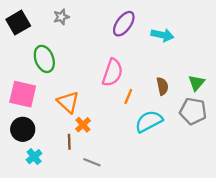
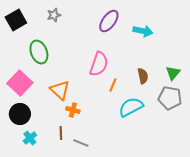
pink square: (23, 94) -> (20, 83), turned 30
orange cross: (83, 125) -> (73, 110), turned -32
brown line: (69, 142) -> (61, 133), moved

